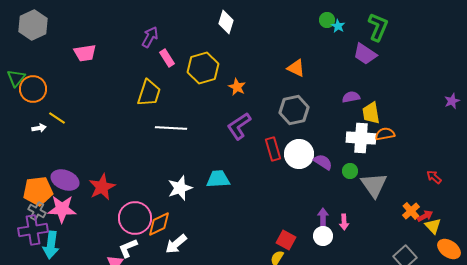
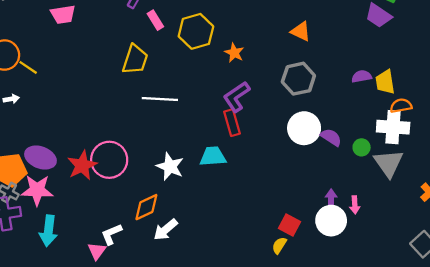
purple semicircle: (351, 97) -> (362, 76), moved
yellow line: (57, 118) -> (28, 67), moved
white cross: (361, 138) -> (393, 127), moved
red rectangle: (273, 149) -> (232, 123), moved
white star: (180, 188) -> (170, 167), turned -30
pink circle: (135, 218) -> (109, 160), moved
white circle: (323, 236) -> (331, 221), size x1.4
cyan arrow: (51, 245) -> (48, 231), moved

